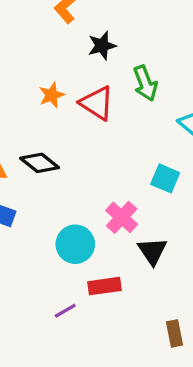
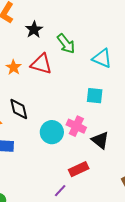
black diamond: (40, 163) -> (19, 109), turned 55
cyan circle: (75, 244) -> (52, 132), moved

